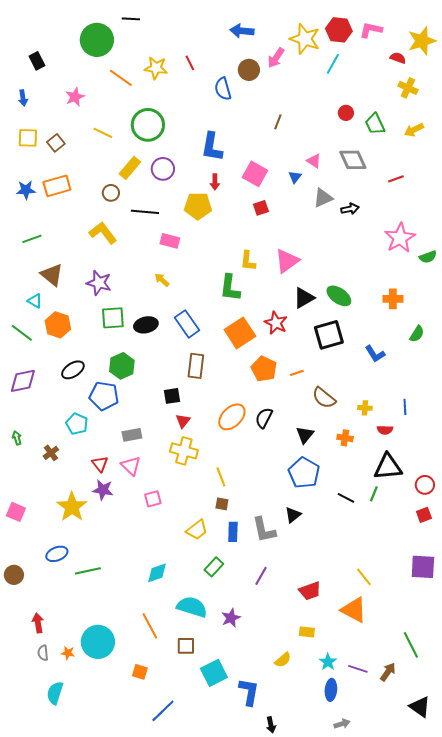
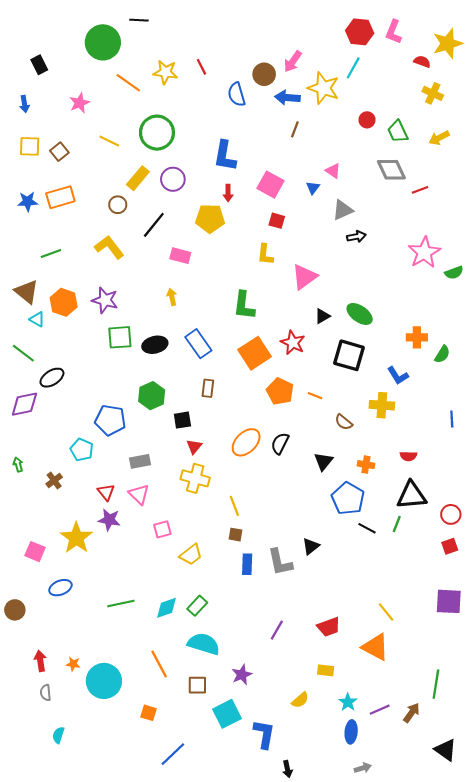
pink L-shape: (371, 30) -> (394, 32), turned -80
blue arrow: (242, 31) -> (287, 98), moved
yellow star: (305, 39) -> (324, 88), moved
gray diamond: (353, 160) -> (391, 170), moved
red square: (261, 208) -> (277, 221), turned 35
black arrow: (350, 209) -> (356, 237), moved
black line: (145, 212) -> (154, 225), turned -56
green line: (32, 239) -> (51, 254), moved
yellow L-shape: (248, 261) -> (265, 255), moved
brown triangle: (52, 275) -> (27, 292), moved
yellow arrow: (162, 280) -> (172, 297), turned 35
black triangle: (304, 298) -> (322, 316), size x0.7
orange cross: (393, 299) -> (417, 337), moved
orange hexagon: (58, 325) -> (64, 302), moved
black square: (329, 335) -> (349, 355), turned 32
green hexagon: (122, 366) -> (152, 396), moved
brown rectangle: (196, 366) -> (208, 388), size x0.7
black ellipse: (73, 370) -> (52, 378), moved
orange line: (297, 373) -> (315, 396), turned 40
brown semicircle: (324, 398) -> (344, 422), size x0.7
blue line: (405, 407) -> (452, 419), moved
yellow cross: (365, 408) -> (382, 405), moved, size x1.6
blue pentagon: (304, 473) -> (348, 499), moved
pink square: (16, 512) -> (35, 552), moved
yellow trapezoid: (197, 530) -> (191, 555), moved
green rectangle: (214, 567) -> (197, 606), moved
green line: (88, 571) -> (121, 604), moved
purple line: (261, 576) -> (277, 630), moved
purple star: (231, 618) -> (242, 675), moved
green line: (411, 645) -> (436, 684), turned 36
orange star: (68, 653) -> (73, 664), moved
purple line: (358, 669) -> (380, 710), turned -42
cyan semicircle: (55, 693) -> (58, 735), size x0.7

